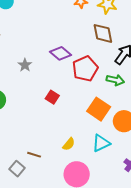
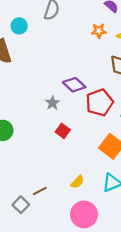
gray star: (25, 65) -> (52, 103), moved
brown line: (34, 155) -> (40, 191), turned -48

